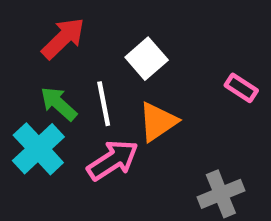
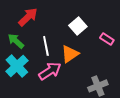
white square: (147, 59) -> (78, 26), moved
green arrow: (59, 104) -> (16, 41), moved

